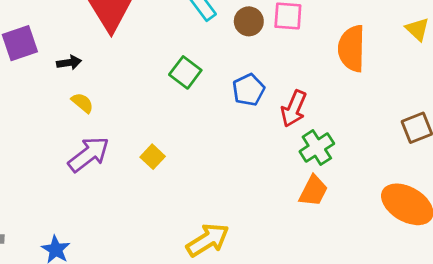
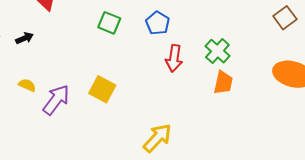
yellow semicircle: (82, 103) -> (27, 85), moved
red arrow: (294, 109) -> (174, 58), moved
yellow square: (153, 157) -> (102, 89), size x1.5

